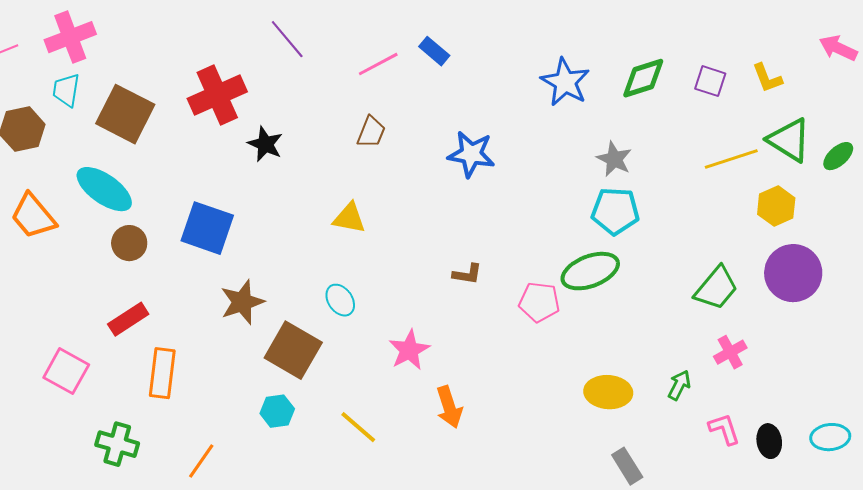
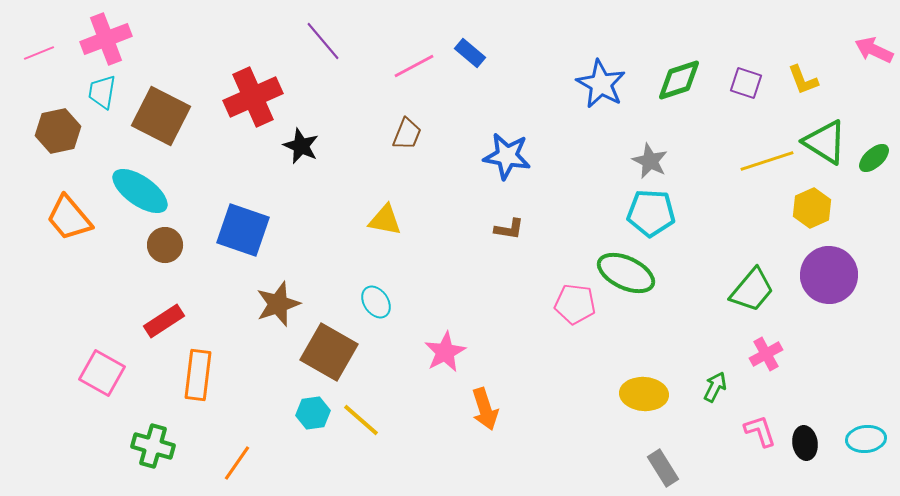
green ellipse: (590, 271) -> (626, 273), turned 46
brown L-shape: (467, 274) -> (509, 229), moved
yellow line: (358, 427) -> (361, 420), moved

